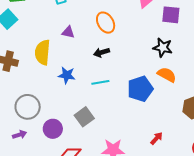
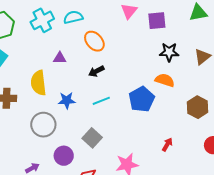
black star: (163, 48) -> (169, 52), moved
gray circle: (28, 107) -> (43, 125), moved

